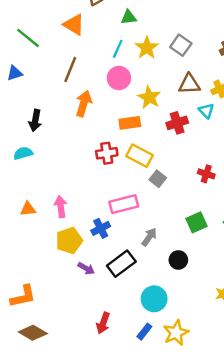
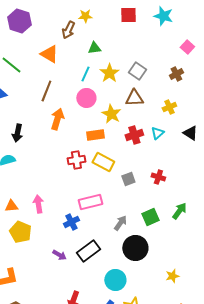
brown triangle: (189, 84) -> (134, 98), moved
cyan triangle: (206, 111) -> (157, 133), moved, turned 32
gray square: (158, 179) -> (128, 179), moved, turned 32
gray arrow: (149, 237) -> (120, 223), moved
yellow pentagon: (69, 241) -> (20, 232), moved, turned -30
black circle: (178, 260) -> (135, 248), size x1.6

